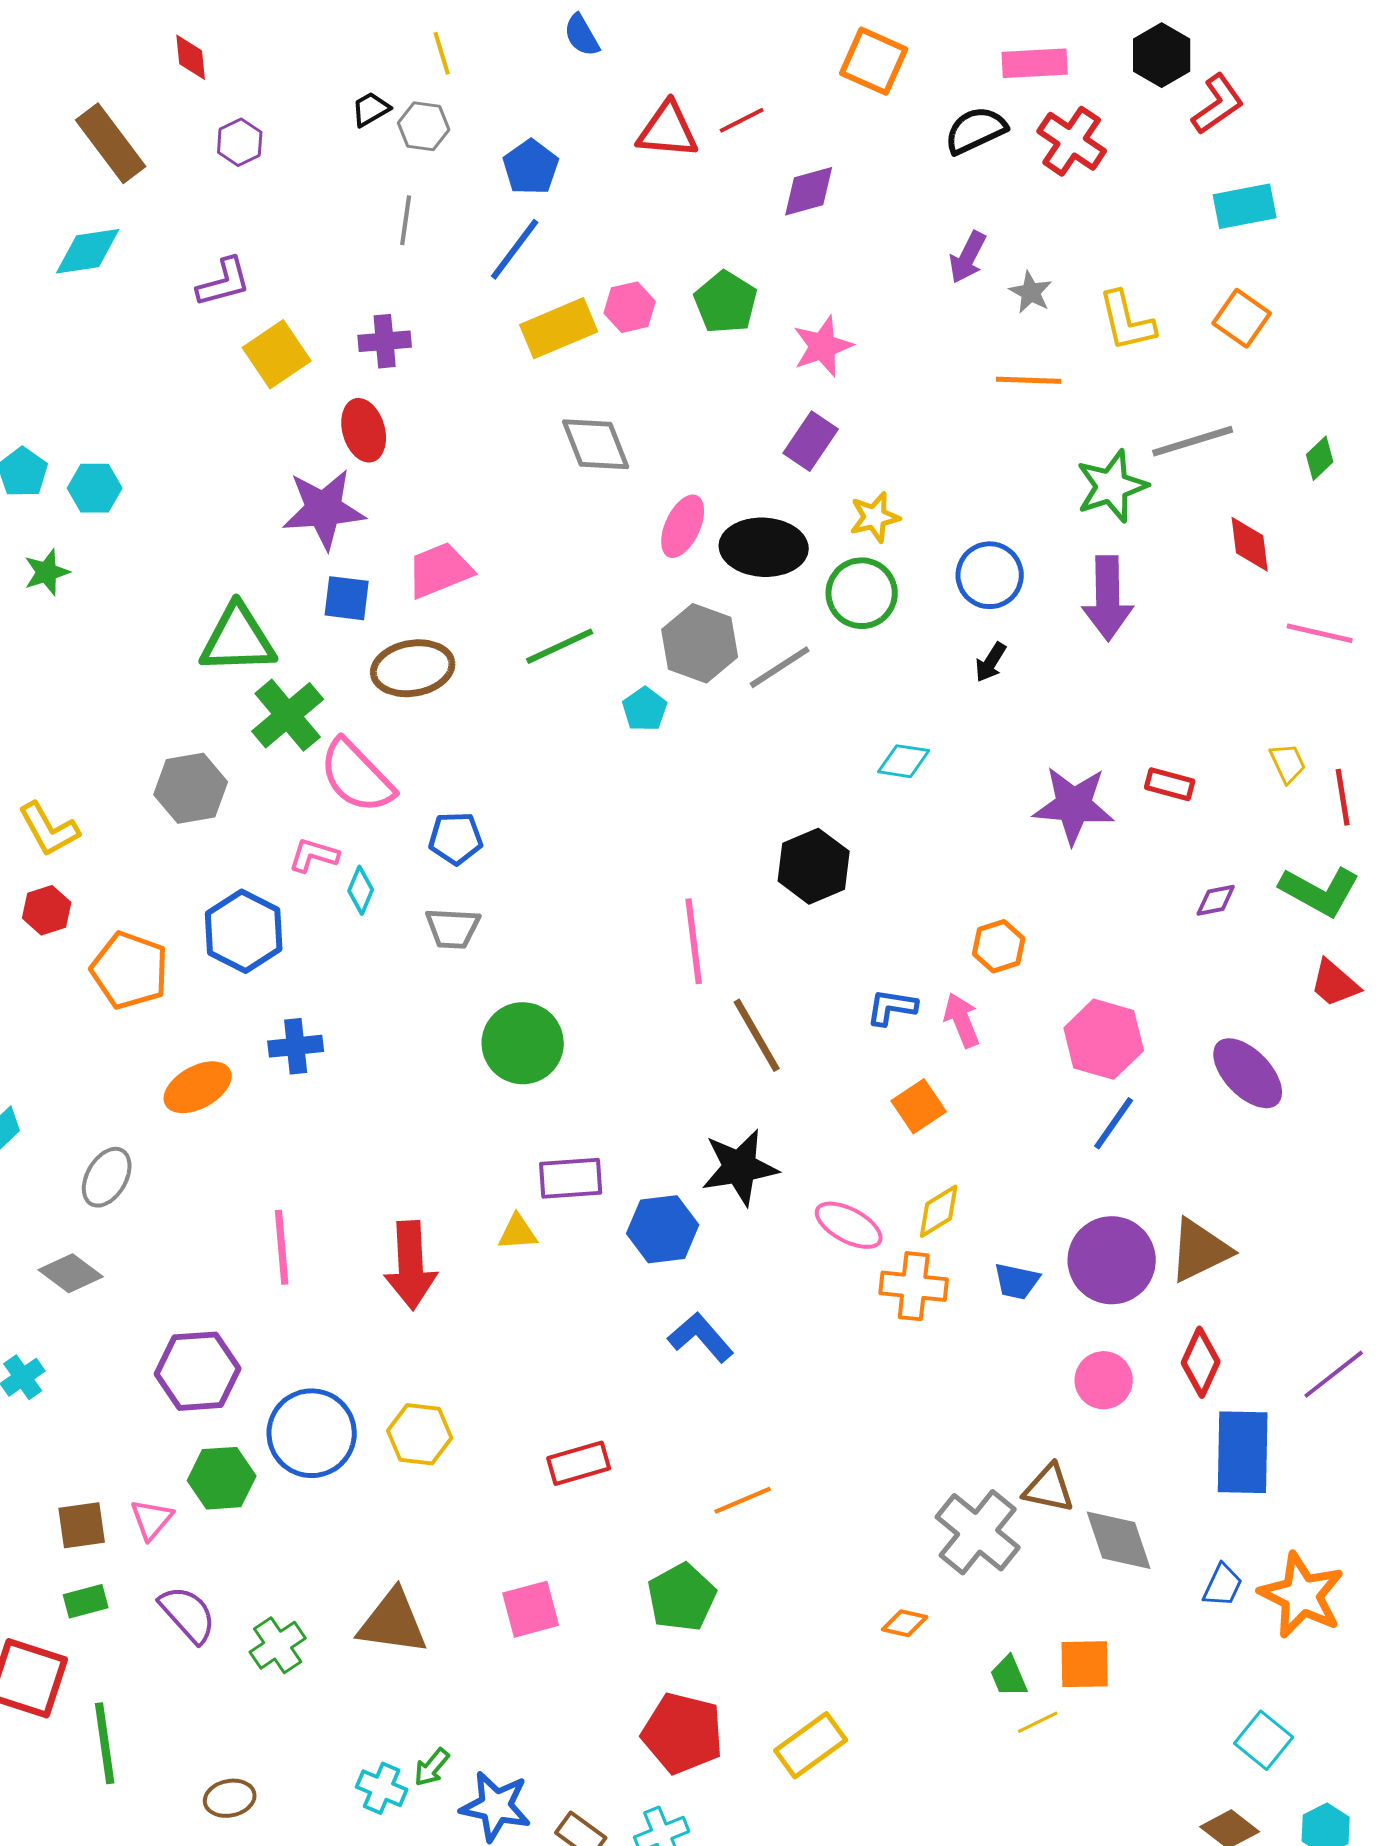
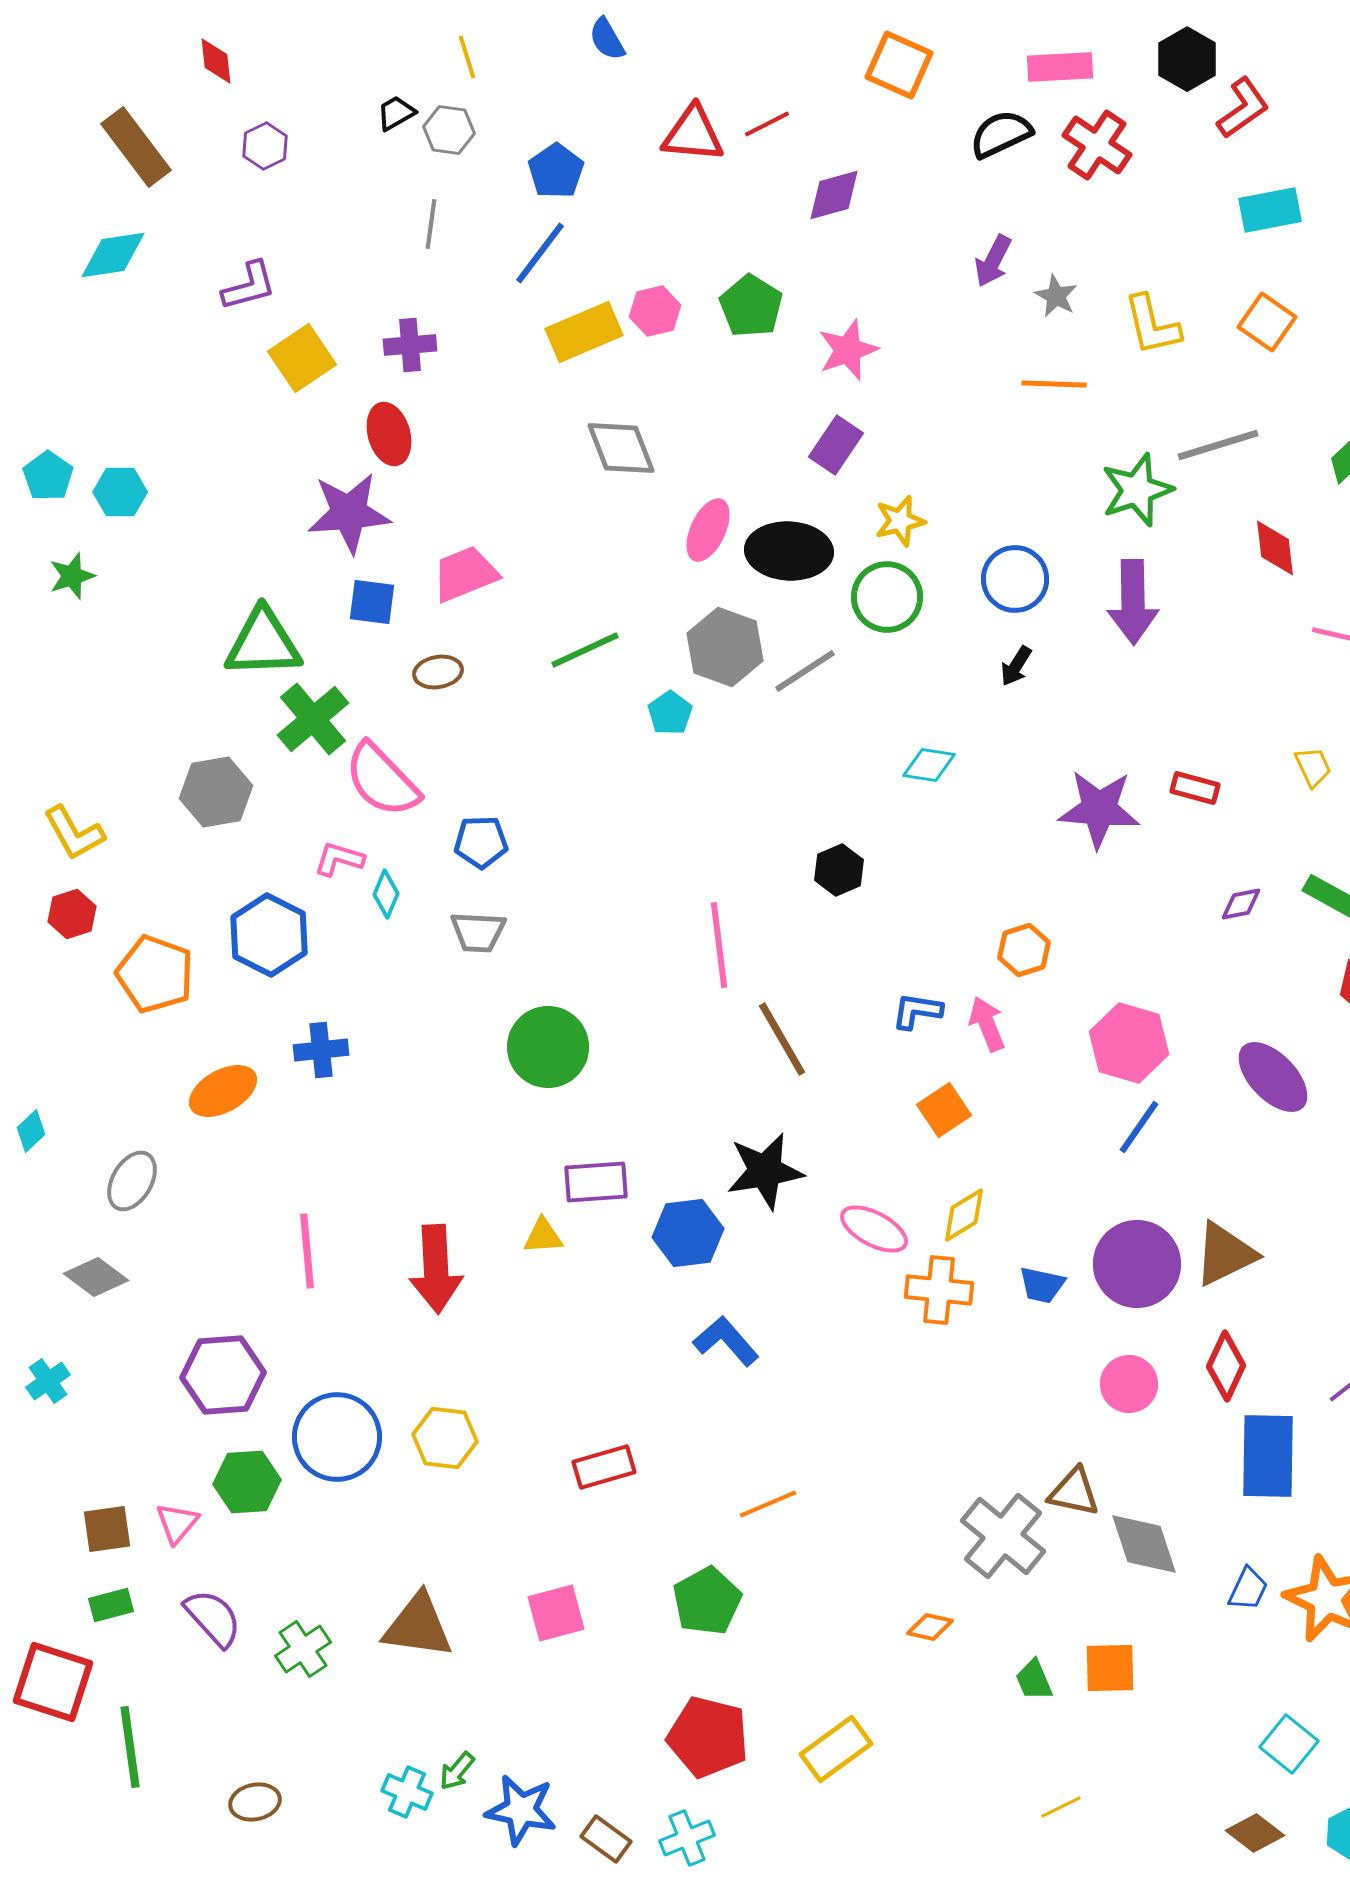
brown ellipse: (413, 668) -> (438, 672), size x0.6
black hexagon: (814, 866) -> (839, 870), size x0.7
yellow line: (1038, 1722) -> (1061, 1807), moved

